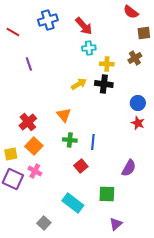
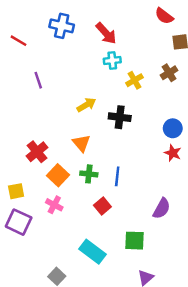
blue cross: (48, 20) -> (62, 26), turned 30
yellow cross: (107, 64) -> (134, 80), turned -32
yellow arrow: (79, 84) -> (86, 105), moved
black cross: (104, 84) -> (120, 117), moved
orange square: (34, 146) -> (58, 175), moved
pink cross: (35, 171) -> (54, 205), moved

